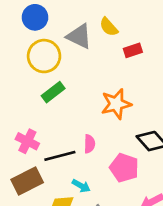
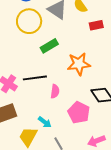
green rectangle: (53, 92) -> (49, 46), moved
black line: (60, 156) -> (35, 78), moved

